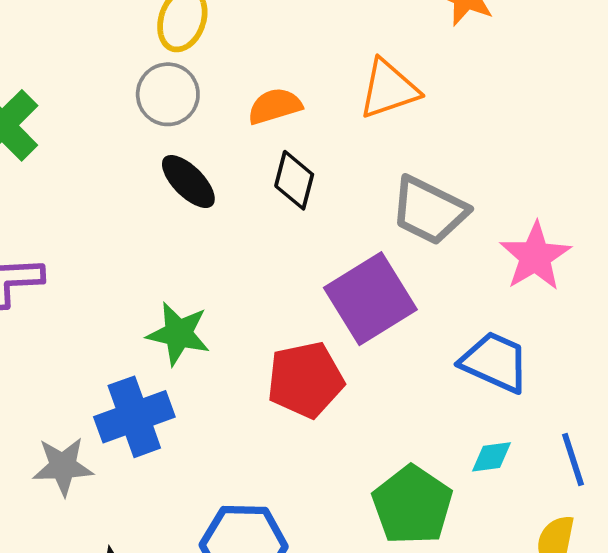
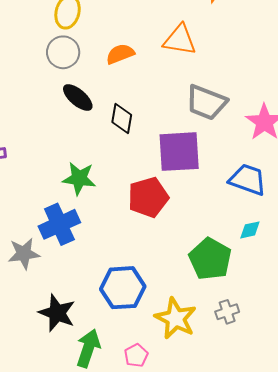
orange triangle: (389, 89) -> (180, 40), turned 33
black diamond: (294, 180) -> (122, 119), moved
purple square: (370, 299) -> (179, 152), turned 33

